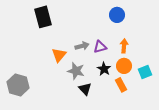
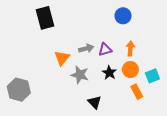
orange rectangle: (121, 85) -> (137, 92), moved
black triangle: (85, 89) -> (95, 102), moved

